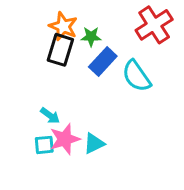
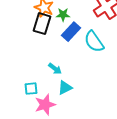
cyan arrow: (50, 116) -> (55, 69), moved
pink star: (65, 139) -> (45, 105), moved

